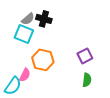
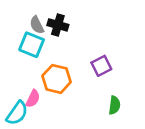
gray semicircle: (28, 19) -> (37, 25), turned 104
purple square: (85, 56) -> (101, 66), moved

